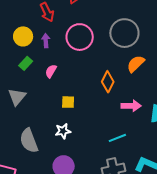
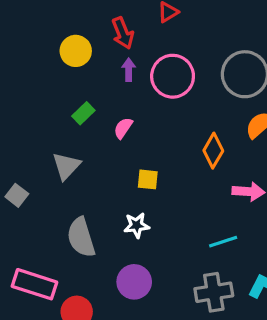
yellow circle: (23, 36) -> (76, 51), moved
purple arrow: (46, 41) -> (129, 70), moved

